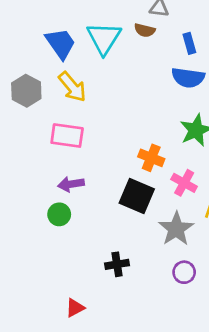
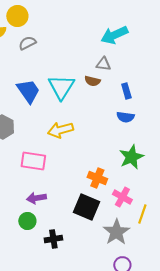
blue semicircle: (188, 78) -> (125, 117), size x0.7
yellow arrow: (72, 87) -> (60, 130), moved, turned 115
black cross: (117, 264) -> (53, 239), moved

